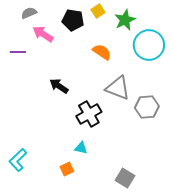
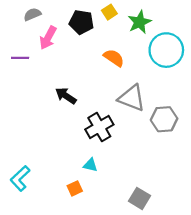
pink arrow: (43, 34) -> (48, 38), turned -95

